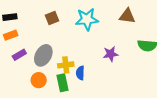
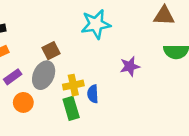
brown triangle: (127, 16) -> (164, 16), moved
brown square: (52, 18) -> (51, 51), moved
orange circle: (39, 80) -> (23, 102), moved

